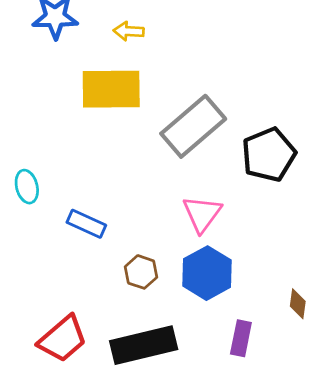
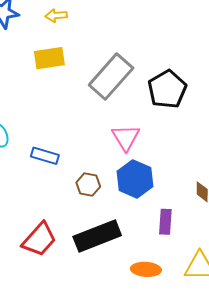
yellow rectangle: (111, 89) -> (49, 58), size x0.7

